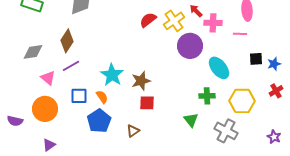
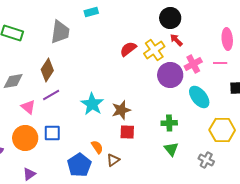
pink cross: (213, 23) -> (193, 64), moved, turned -30
blue square: (79, 96) -> (52, 133), moved
green cross: (207, 96) -> (169, 123), moved
orange semicircle: (102, 97) -> (97, 147), moved
blue pentagon: (99, 121) -> (79, 165), moved
gray cross: (226, 131) -> (206, 160), size x0.7

